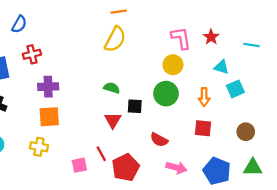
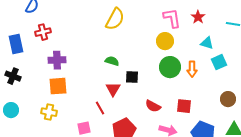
green circle: (166, 94) -> (170, 67), moved
red square: (203, 128) -> (184, 106), moved
red line: (101, 154) -> (100, 108), moved

